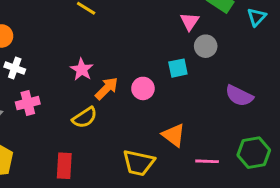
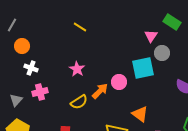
cyan square: (178, 68) -> (143, 68), size x1.6
orange arrow: (107, 88) -> (100, 91), moved

